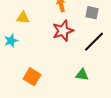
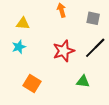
red star: (63, 31) -> (64, 51), moved
cyan star: (11, 41) -> (19, 47), moved

